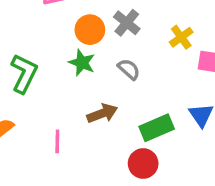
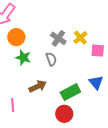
gray cross: (127, 23) -> (58, 38), moved
orange circle: (90, 30) -> (16, 37), moved
gray semicircle: (129, 69) -> (51, 59), turned 32

